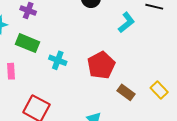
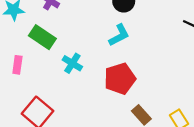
cyan L-shape: (126, 22) -> (119, 35), moved

